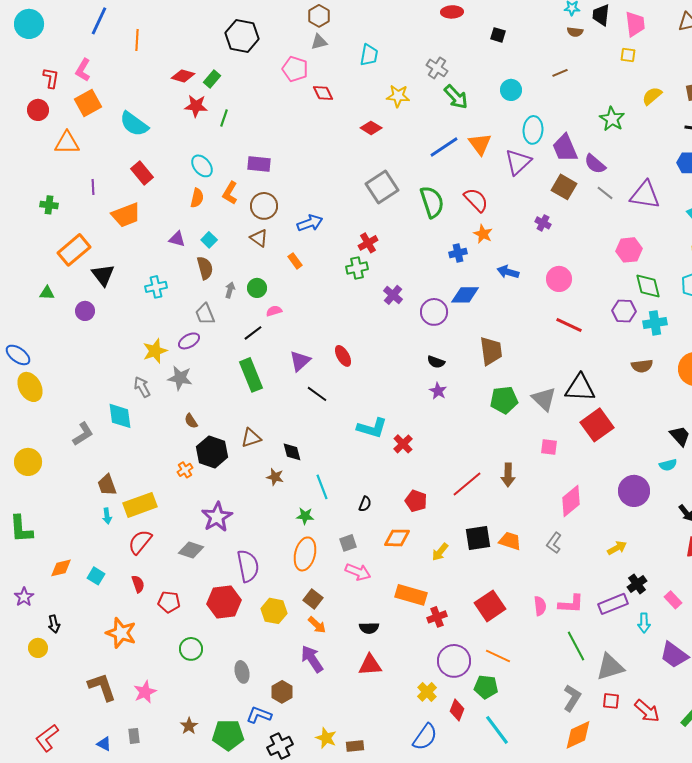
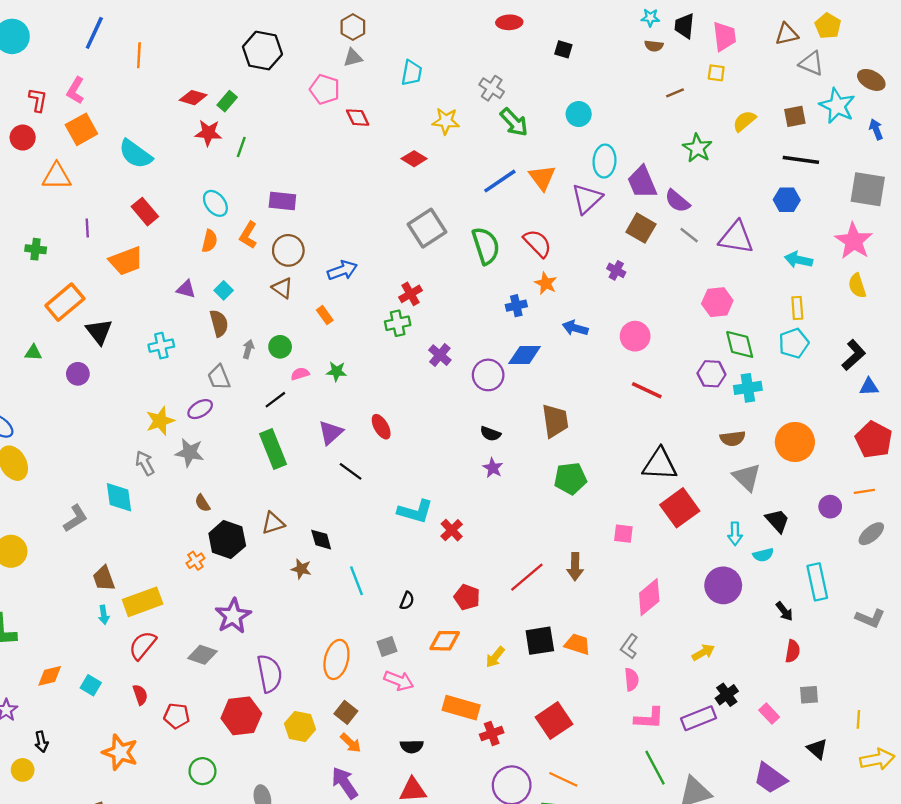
brown line: (560, 73) -> (675, 93), moved
gray triangle: (544, 399) -> (747, 477), moved
green star: (305, 516) -> (336, 371), moved
pink semicircle: (540, 606) -> (632, 679), moved
cyan arrow: (644, 623) -> (735, 534), moved

